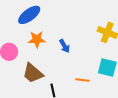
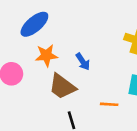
brown trapezoid: (33, 73) -> (62, 86), moved

